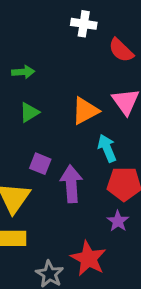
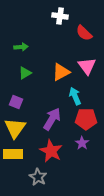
purple square: (40, 164) -> (16, 102), moved
purple arrow: (71, 184) -> (52, 119), turned 35
red star: (88, 258) -> (51, 151), moved

